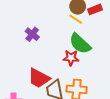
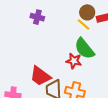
purple cross: (32, 34) -> (37, 17), moved, turned -32

